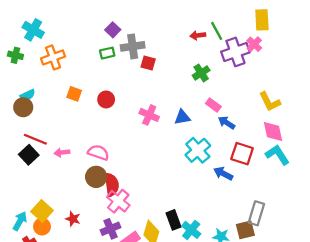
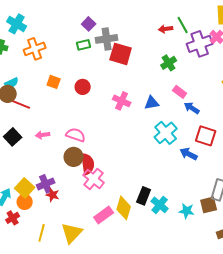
red square: (148, 63) -> (121, 54), size x1.6
red line: (35, 139) -> (20, 104), moved
black rectangle: (174, 220) -> (144, 196), turned 42
purple cross: (111, 229) -> (46, 184), moved

